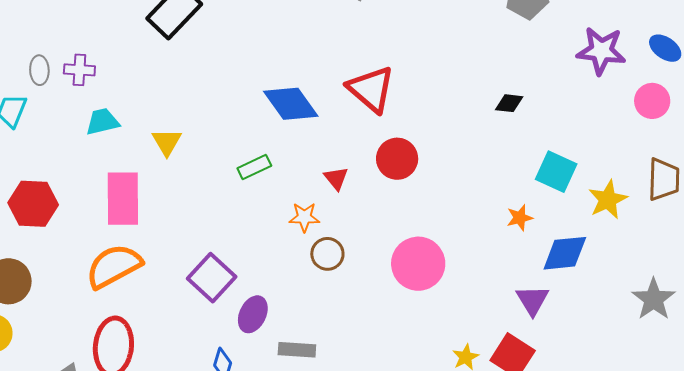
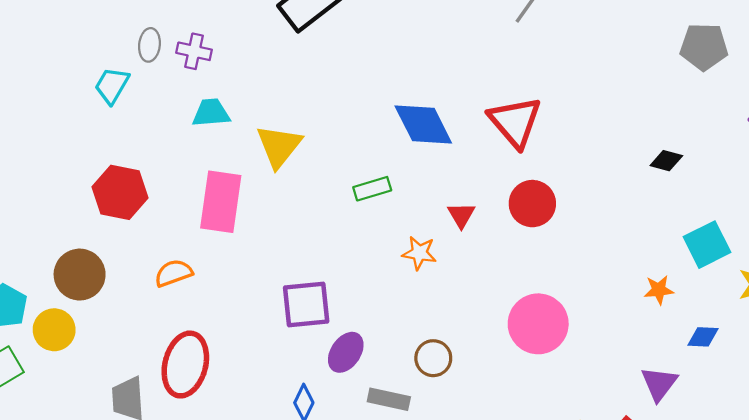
yellow triangle: (167, 142) -> (279, 146), size x1.4
cyan square: (556, 172) -> (707, 245), turned 30
blue diamond: (565, 253) -> (703, 337), size x0.6
brown circle: (327, 254) -> (433, 358), moved
orange semicircle: (114, 266) -> (173, 273), moved, size x0.6
purple square: (212, 278) -> (306, 305), turned 33

